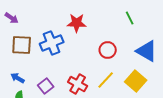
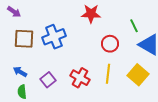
green line: (130, 18) -> (134, 26), moved
red star: (77, 23) -> (91, 14), moved
yellow line: (106, 80) -> (108, 74), turned -36

